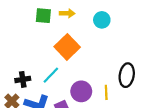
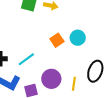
cyan circle: (102, 20) -> (78, 38), moved
orange square: (67, 47) -> (57, 40), moved, size x0.6

